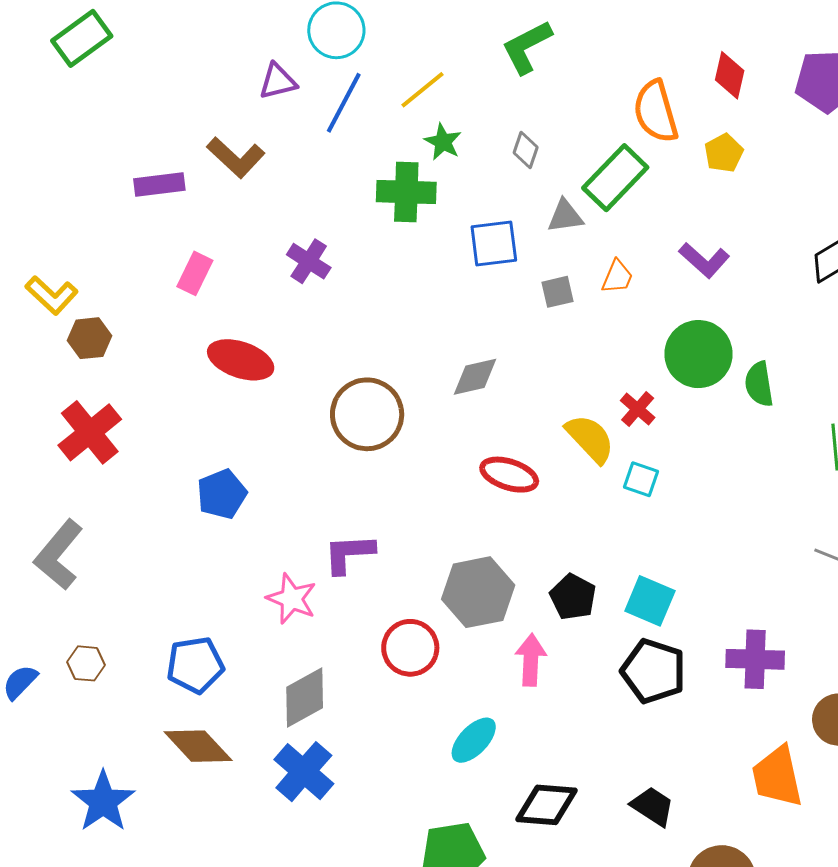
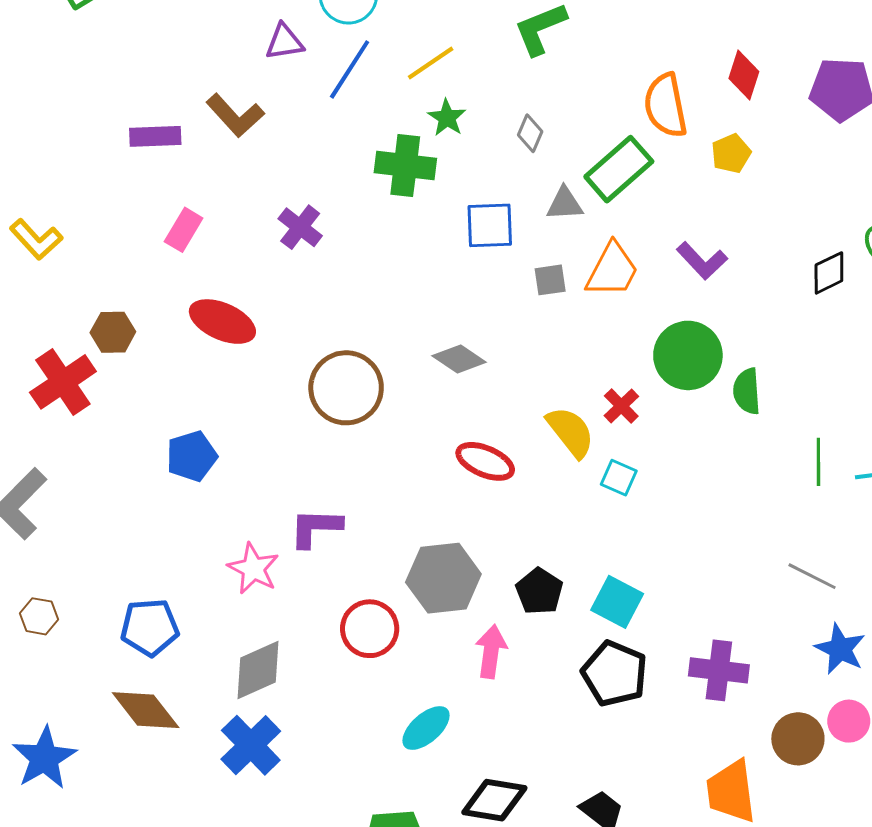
orange trapezoid: (617, 277) -> (612, 270), size x1.6
brown hexagon: (90, 338) -> (113, 332), moved
gray diamond: (475, 377) -> (459, 359), turned 42

